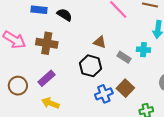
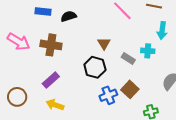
black semicircle: (64, 15) -> (69, 16), turned -49
brown triangle: (100, 42) -> (104, 43), turned 40
brown circle: (18, 86) -> (17, 97), moved

